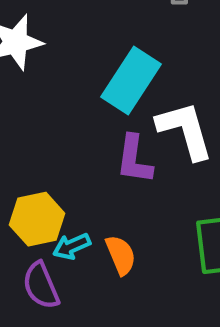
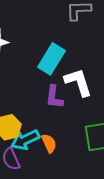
cyan arrow: (72, 246) -> (25, 140), size x1.6

